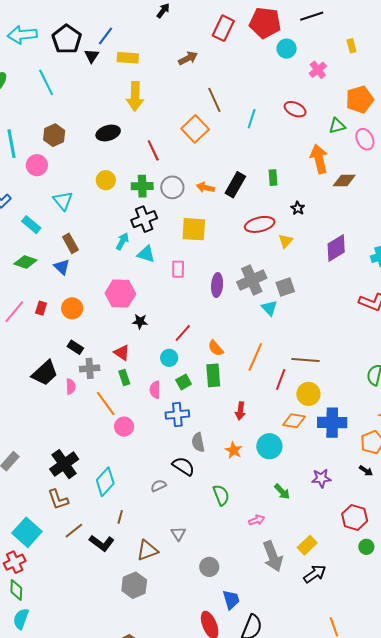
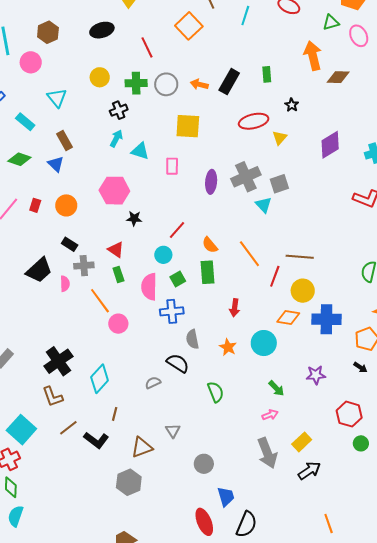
black cross: (144, 219) -> (119, 110), moved, size x0.7
orange line: (255, 357) -> (249, 254), turned -60
pink semicircle: (155, 390) -> (149, 287), size x1.5
pink arrow: (257, 520) -> (270, 415), moved

